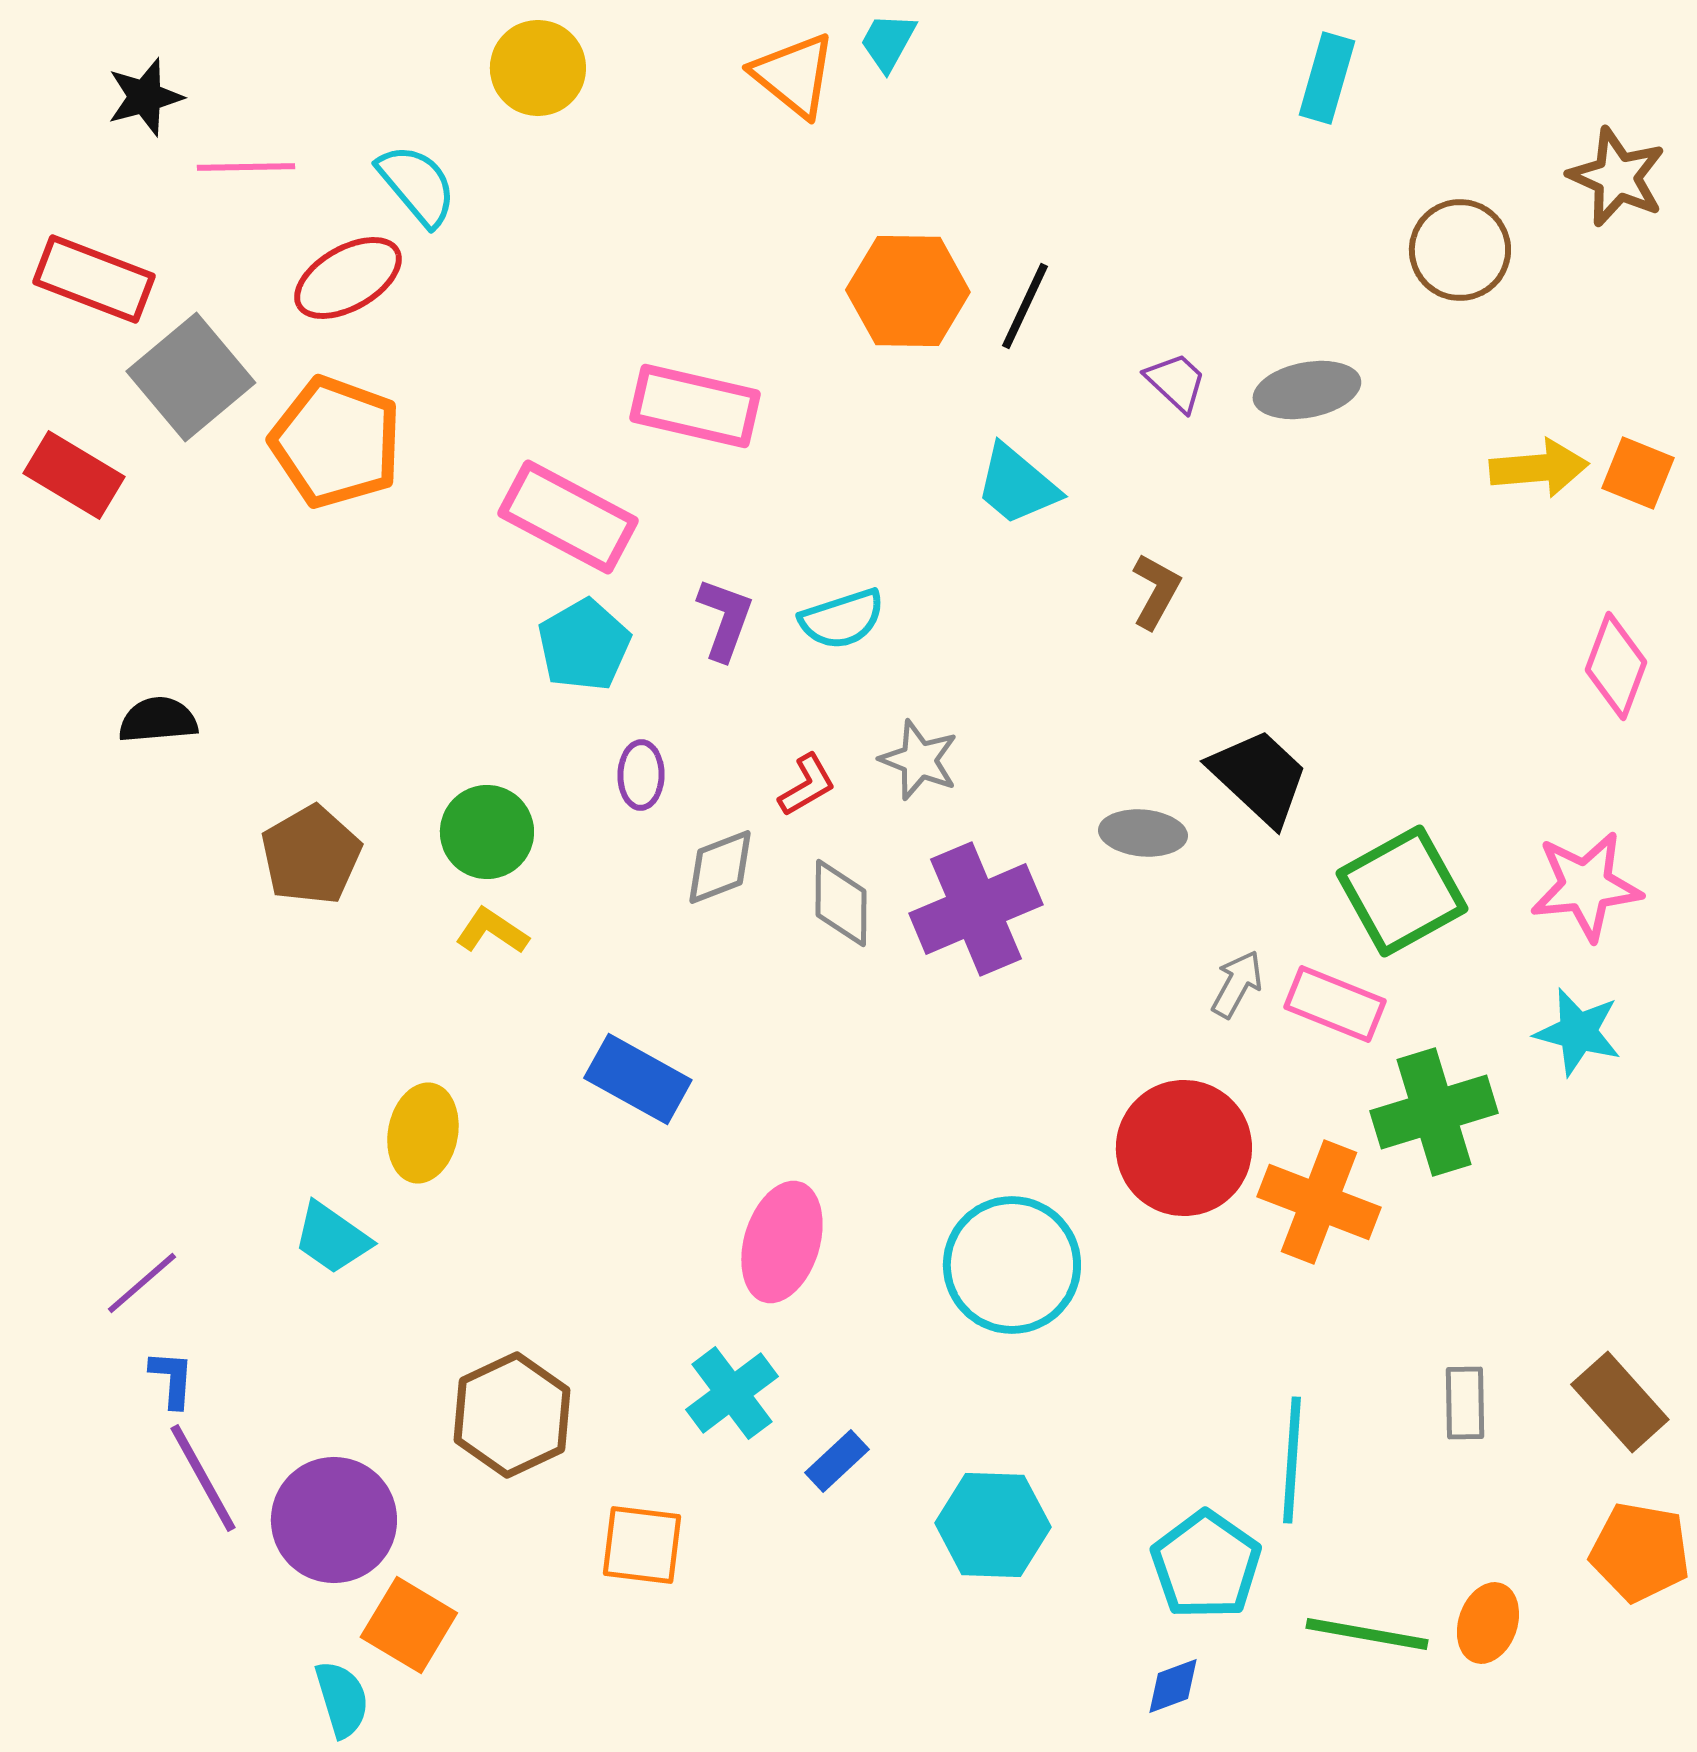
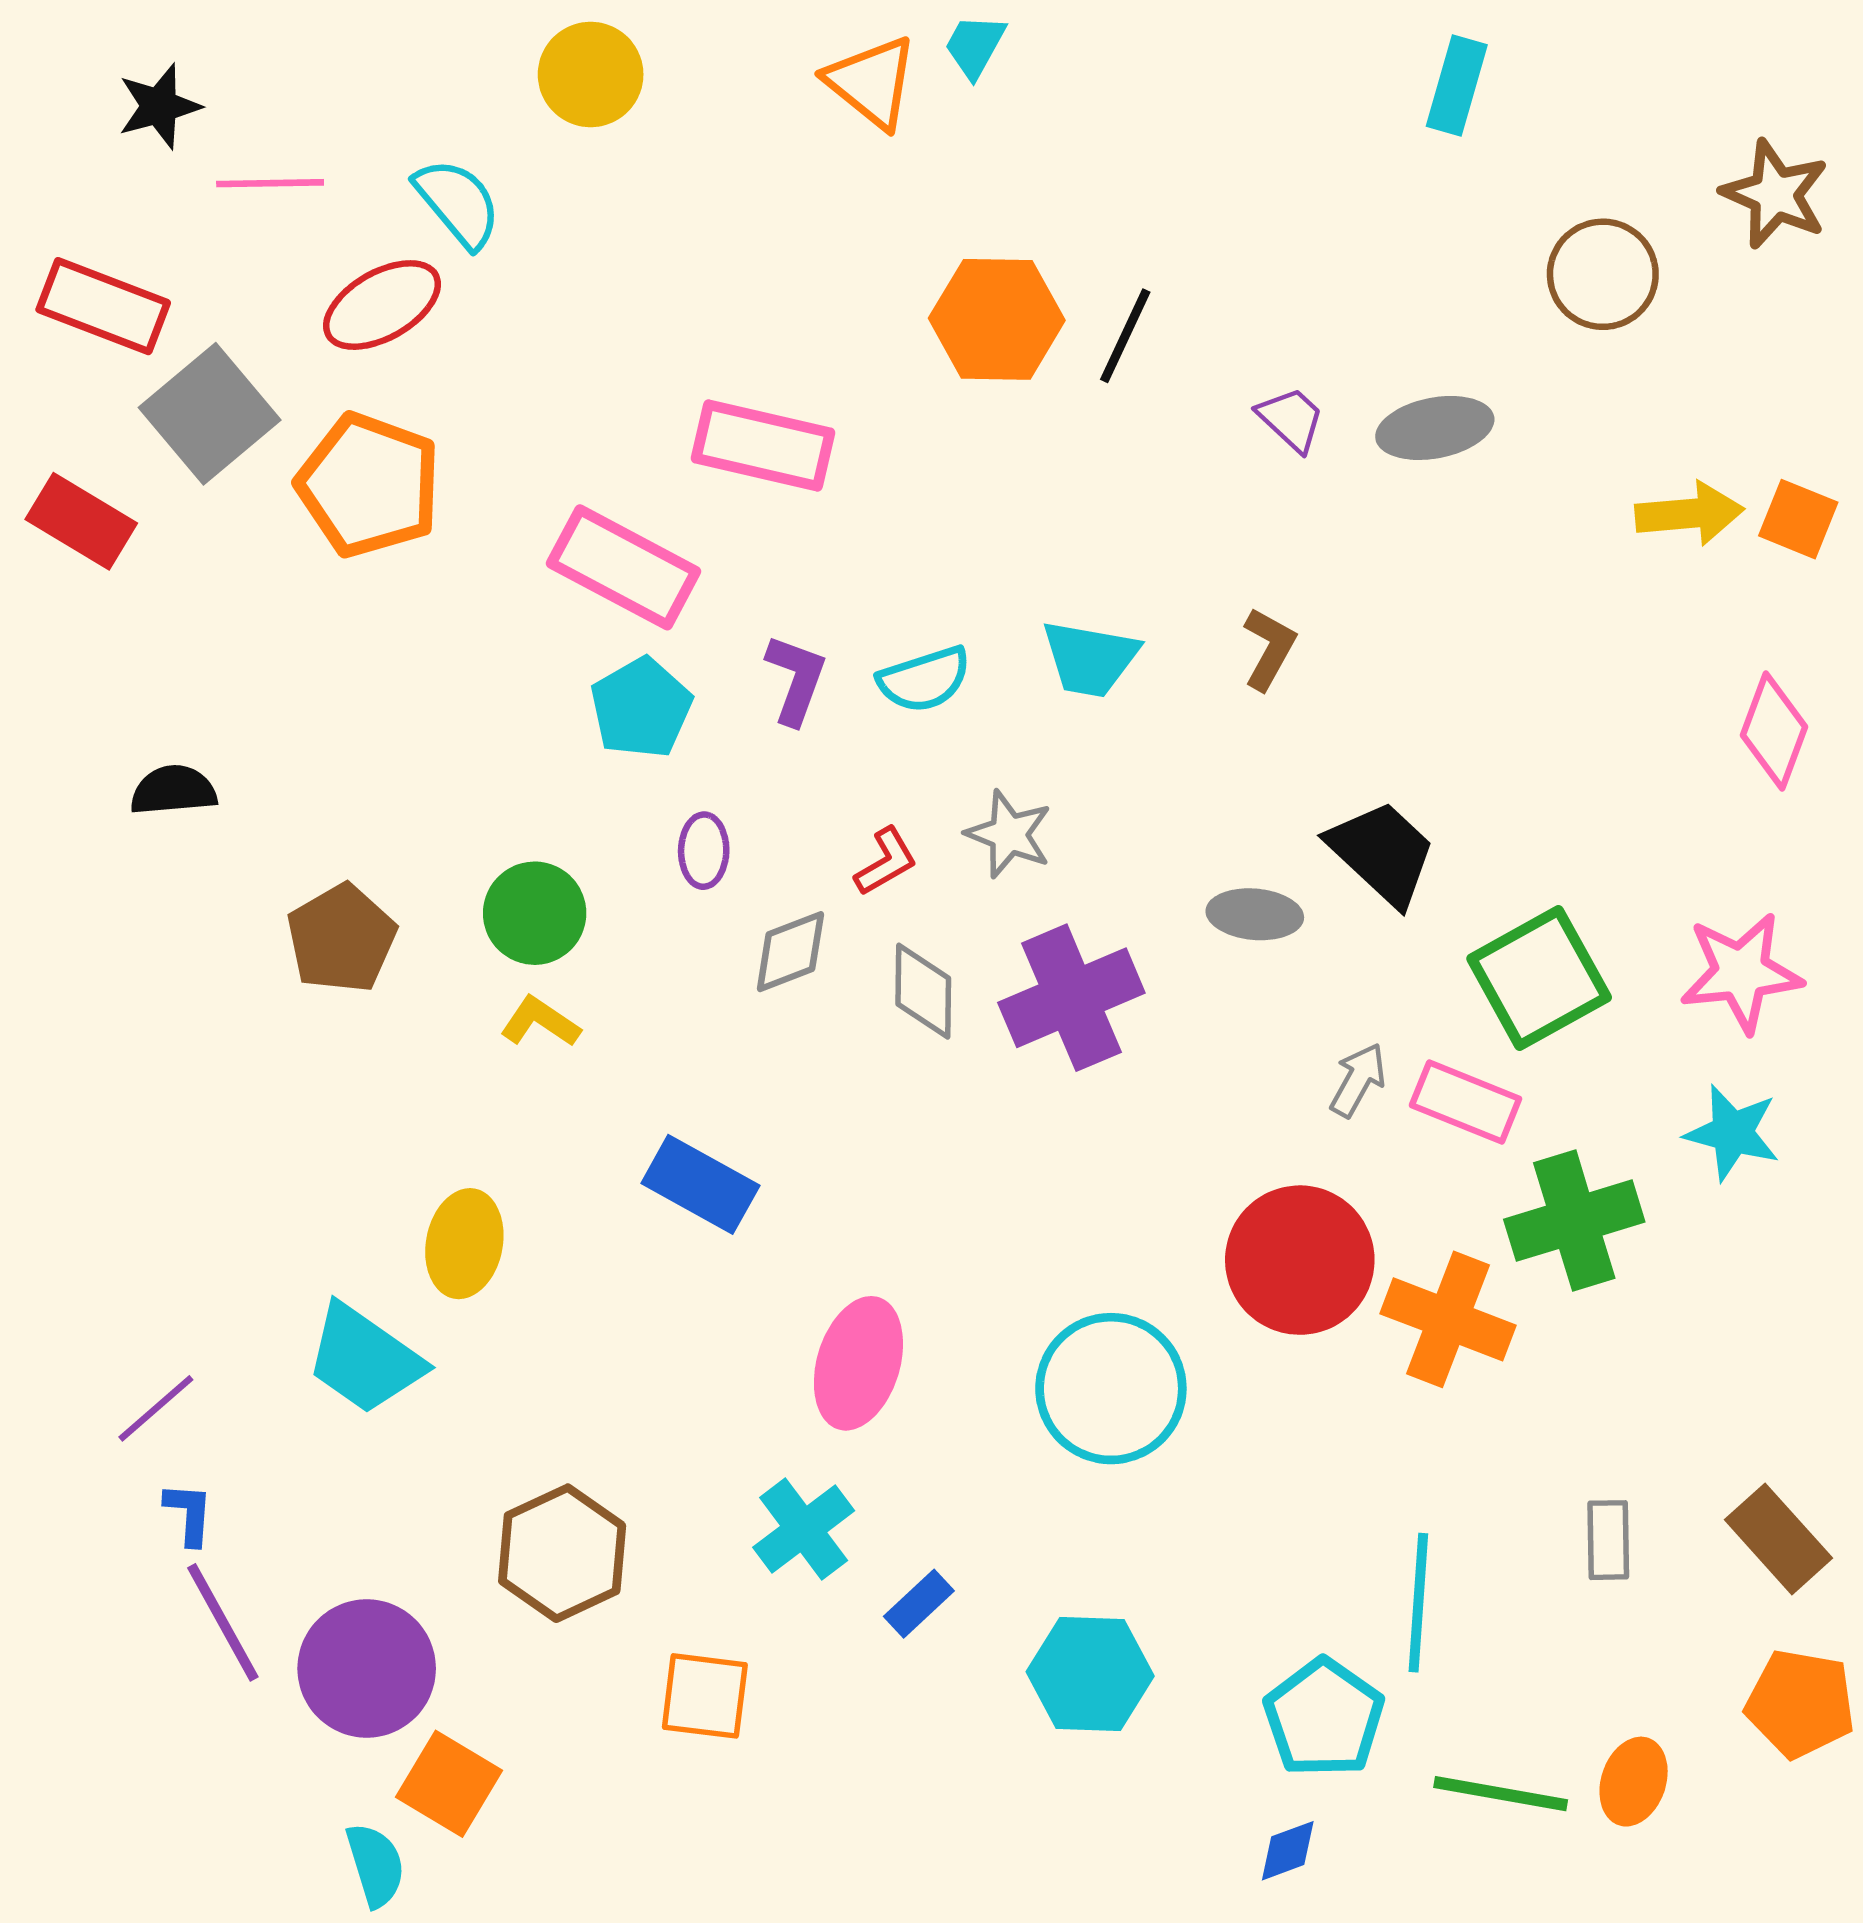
cyan trapezoid: (1017, 485) -> (1090, 659), moved, turned -30
cyan trapezoid: (332, 1238) -> (364, 1359), size x1.4

